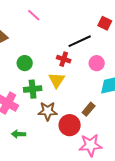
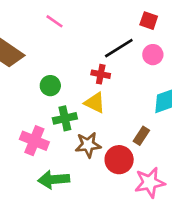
pink circle: (97, 63) -> (153, 55), moved
yellow triangle: (57, 80) -> (95, 103), turned -30
green arrow: (19, 134) -> (54, 180), size x1.6

